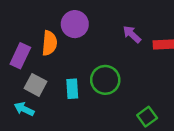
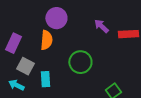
orange semicircle: (49, 43) -> (46, 40), moved
cyan rectangle: (72, 89) -> (45, 79), moved

